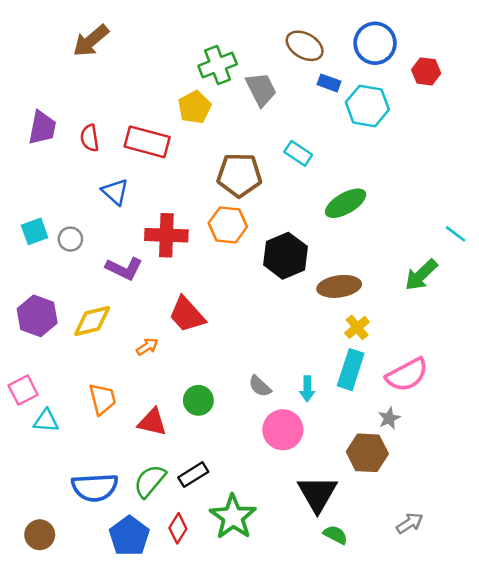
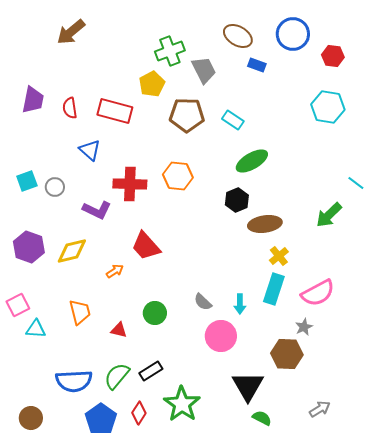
cyan hexagon: (367, 106) -> (328, 107), moved
brown pentagon: (239, 175) -> (187, 115), moved
green ellipse: (346, 203) -> (252, 161), moved
black hexagon: (285, 256) -> (237, 200), moved, size x0.7
red triangle: (152, 422) -> (119, 330), size x0.7

